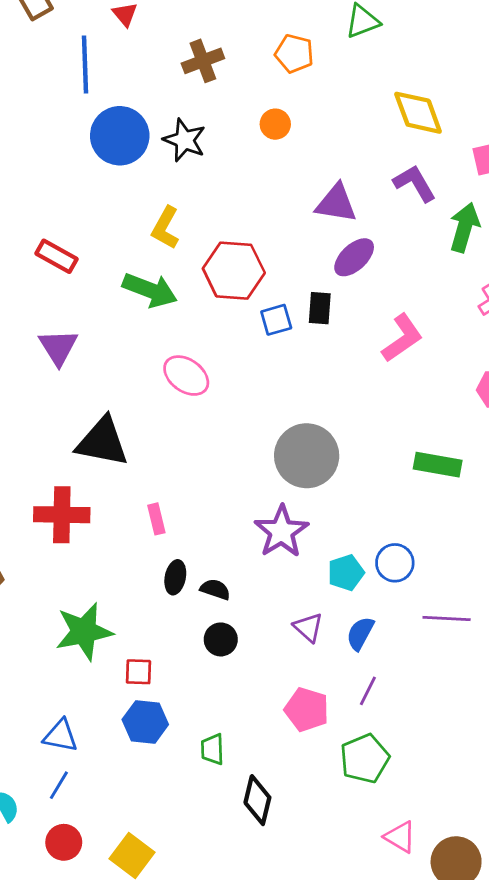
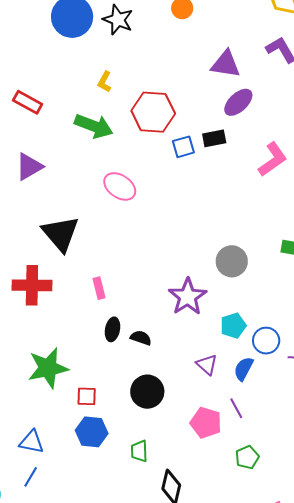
yellow L-shape: (165, 228) -> (105, 82), size x0.7
black rectangle: (320, 308) -> (214, 138), turned 75
purple triangle: (58, 347) -> (29, 167), turned 32
black triangle: (102, 442) -> (60, 234), turned 39
gray circle: (307, 456) -> (232, 261), moved, size x0.7
blue circle: (395, 563) -> (266, 341), moved
black circle: (221, 639) -> (147, 392), moved, size x1.4
purple line: (368, 691) -> (236, 408), moved, turned -55
green pentagon: (365, 759) -> (247, 457), size x0.7

